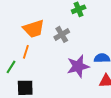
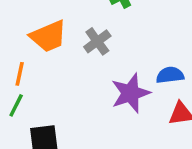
orange line: (26, 52) -> (20, 74), moved

